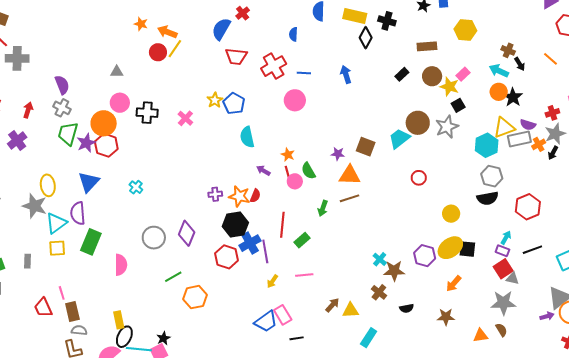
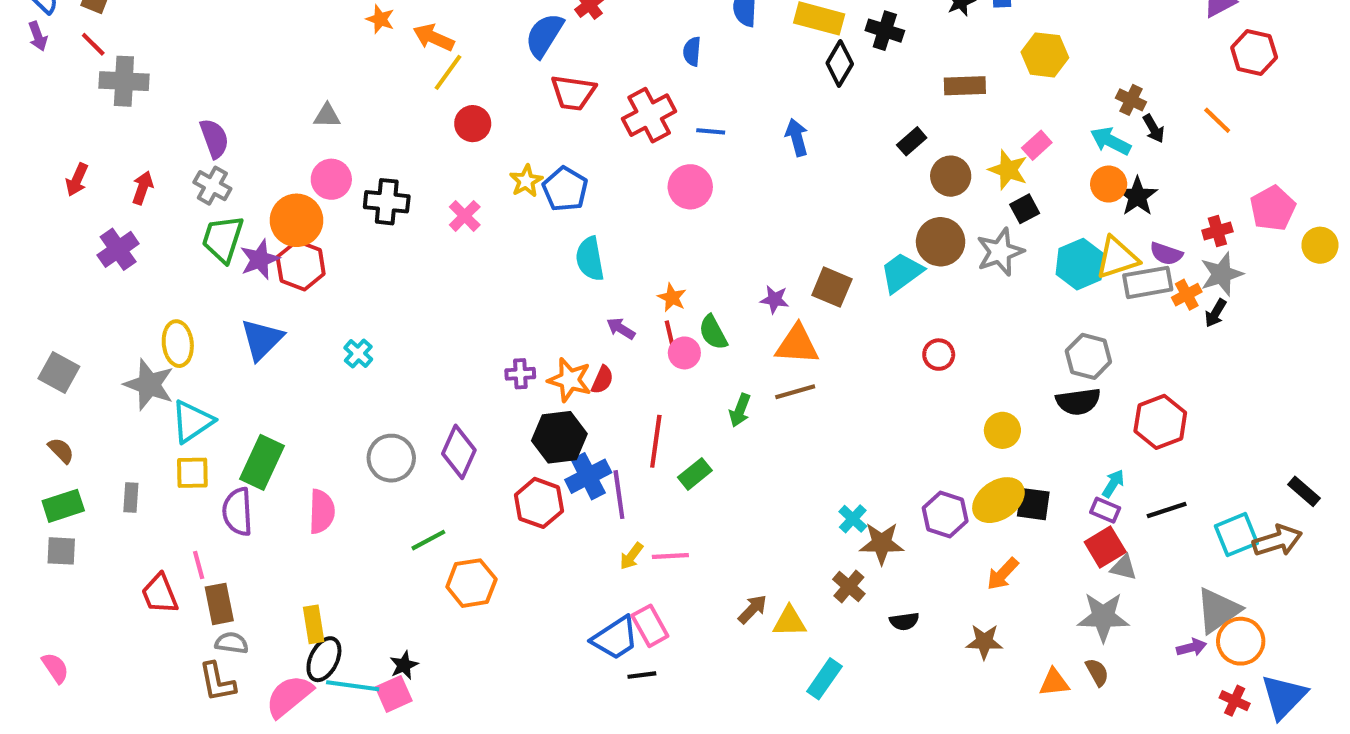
red circle: (158, 52) -> (473, 124), moved
brown circle: (432, 76) -> (951, 176), moved
cyan hexagon: (487, 145) -> (1080, 264), moved
purple semicircle: (78, 213) -> (238, 512), moved
pink line: (304, 275) -> (670, 556), moved
black line: (297, 338) -> (642, 675), moved

